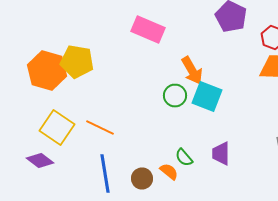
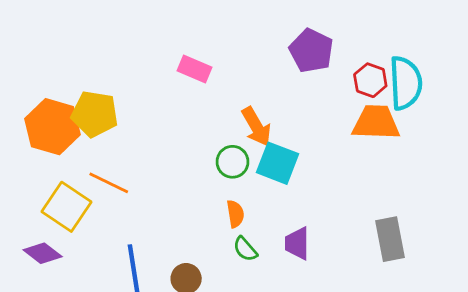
pink rectangle: (148, 30) -> (195, 69), size x0.7
orange line: (100, 128) -> (109, 183), moved
orange semicircle: (169, 172) -> (235, 214), moved, turned 42

